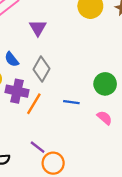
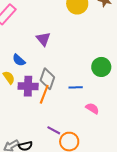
purple triangle: (38, 28) -> (43, 39), moved
gray diamond: (42, 69) -> (47, 79), moved
pink semicircle: (105, 118) -> (92, 108), moved

